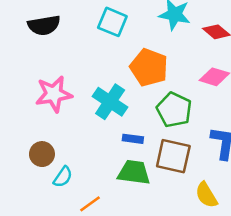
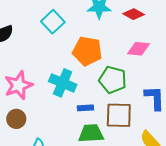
cyan square: (112, 22) -> (53, 22), turned 35
brown circle: (42, 154) -> (16, 119), moved

